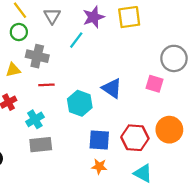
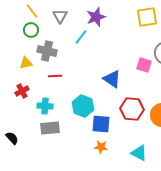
yellow square: (129, 17) -> (147, 17), moved
pink square: (154, 84) -> (144, 65), moved
cyan hexagon: (80, 103) -> (83, 106), moved
cyan cross: (35, 119) -> (45, 106), turned 35
red hexagon: (135, 138) -> (132, 109), moved

